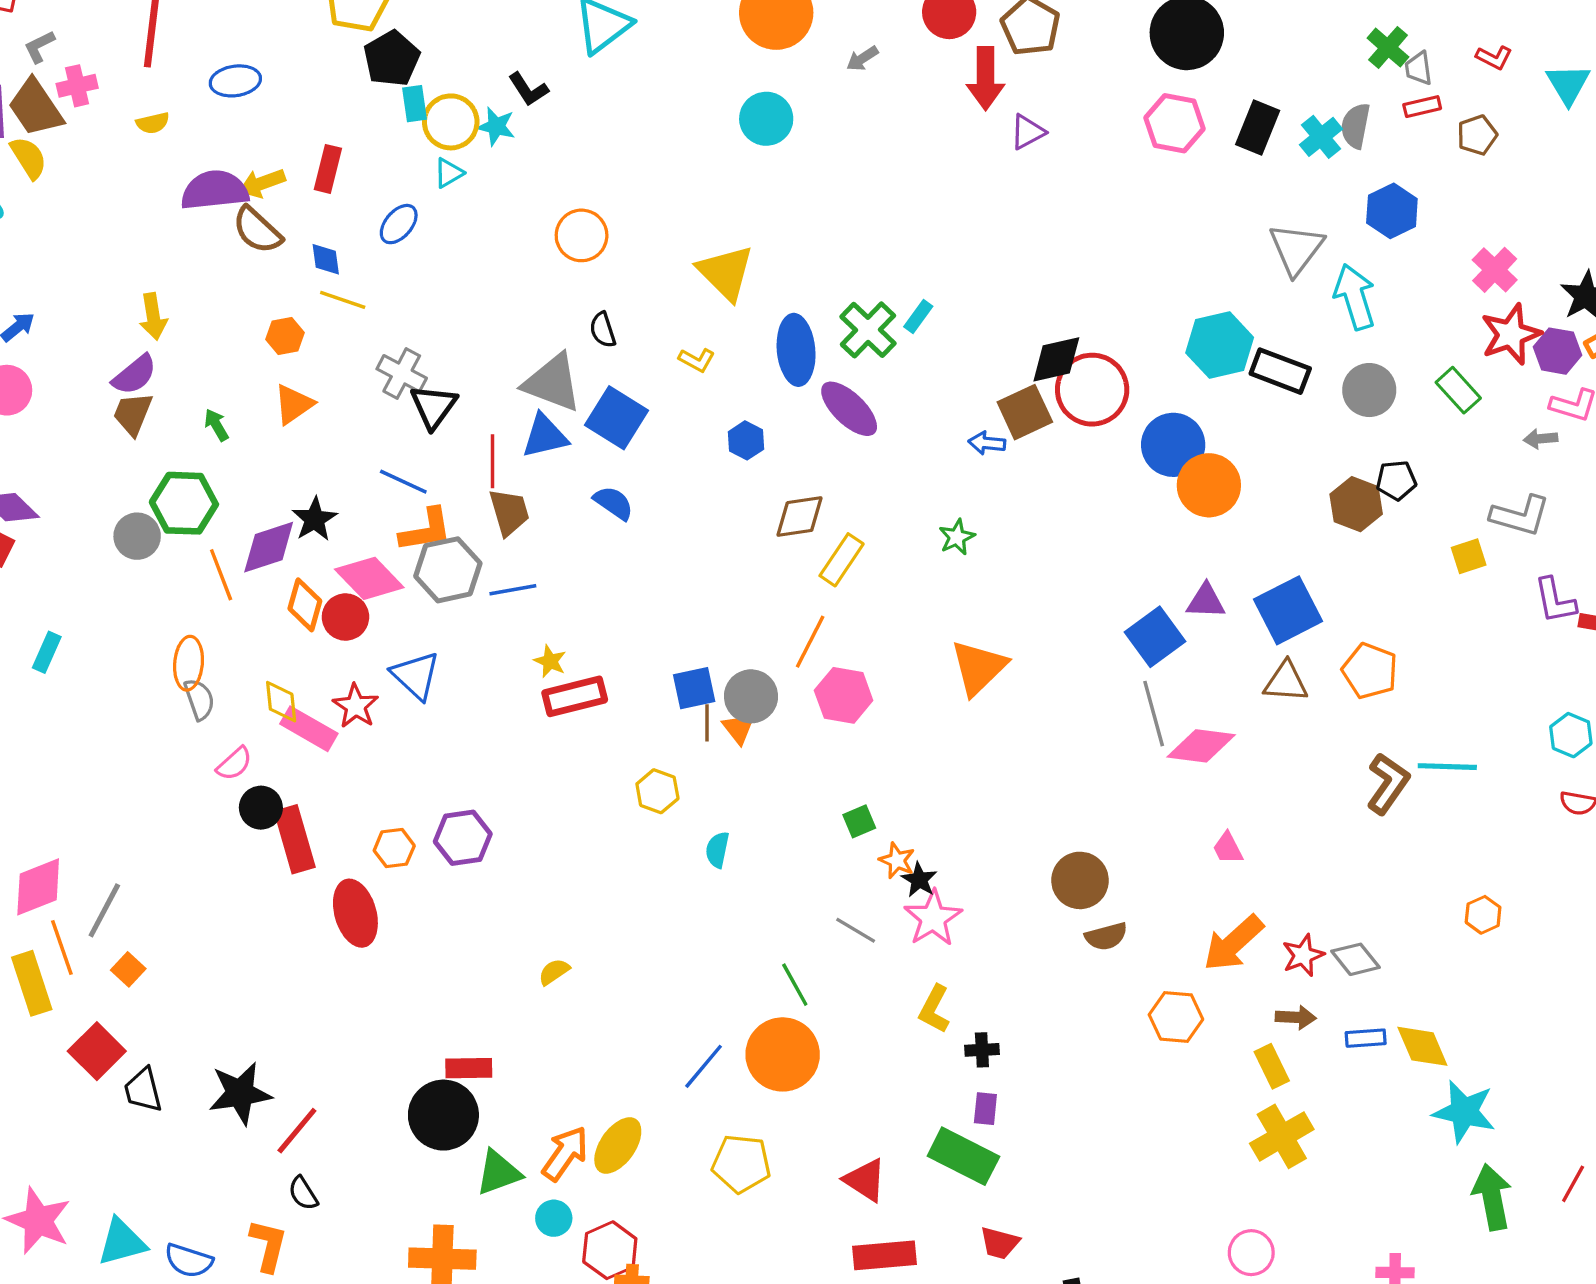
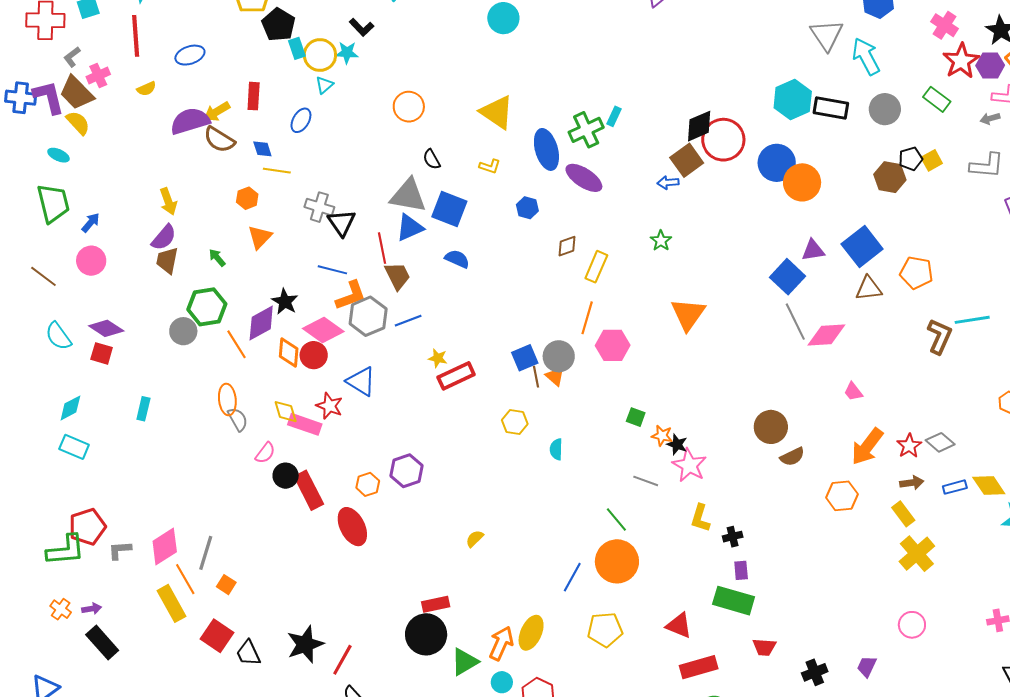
green cross: (868, 330) -> (586, 130), turned 32
brown diamond: (799, 517) -> (567, 246), size x0.7
yellow square: (1469, 556) -> (932, 160), moved
green square: (859, 821) -> (636, 417), turned -36

